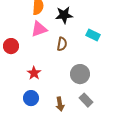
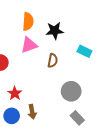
red star: (34, 73) -> (15, 93), moved
blue circle: (31, 98) -> (12, 116), moved
brown arrow: (60, 104) -> (32, 112), moved

